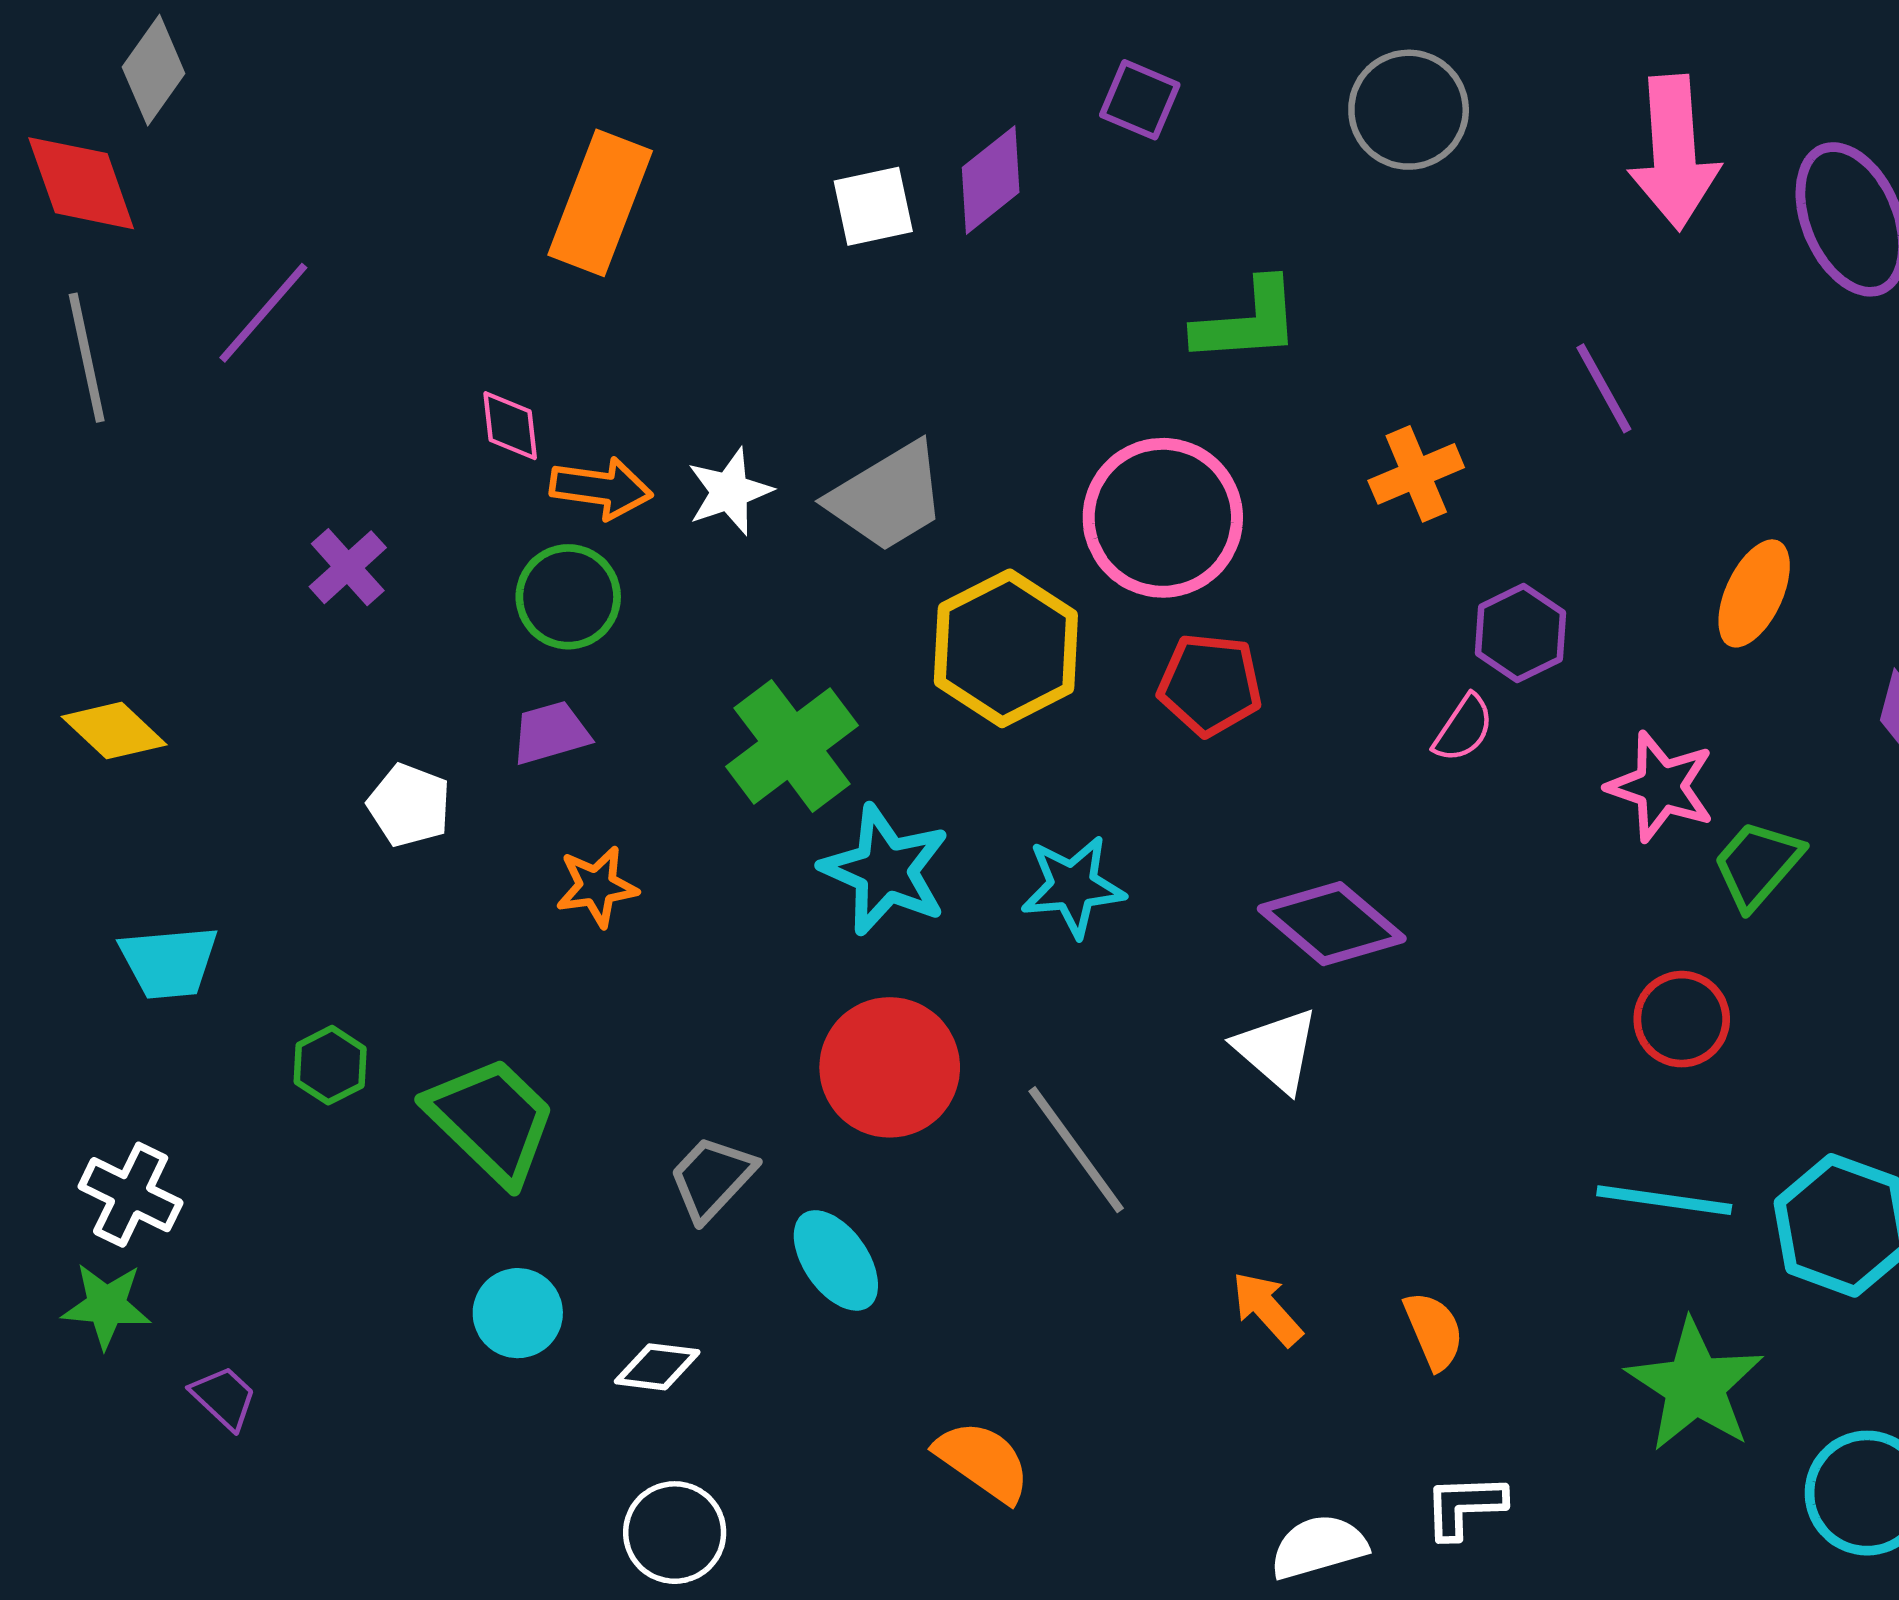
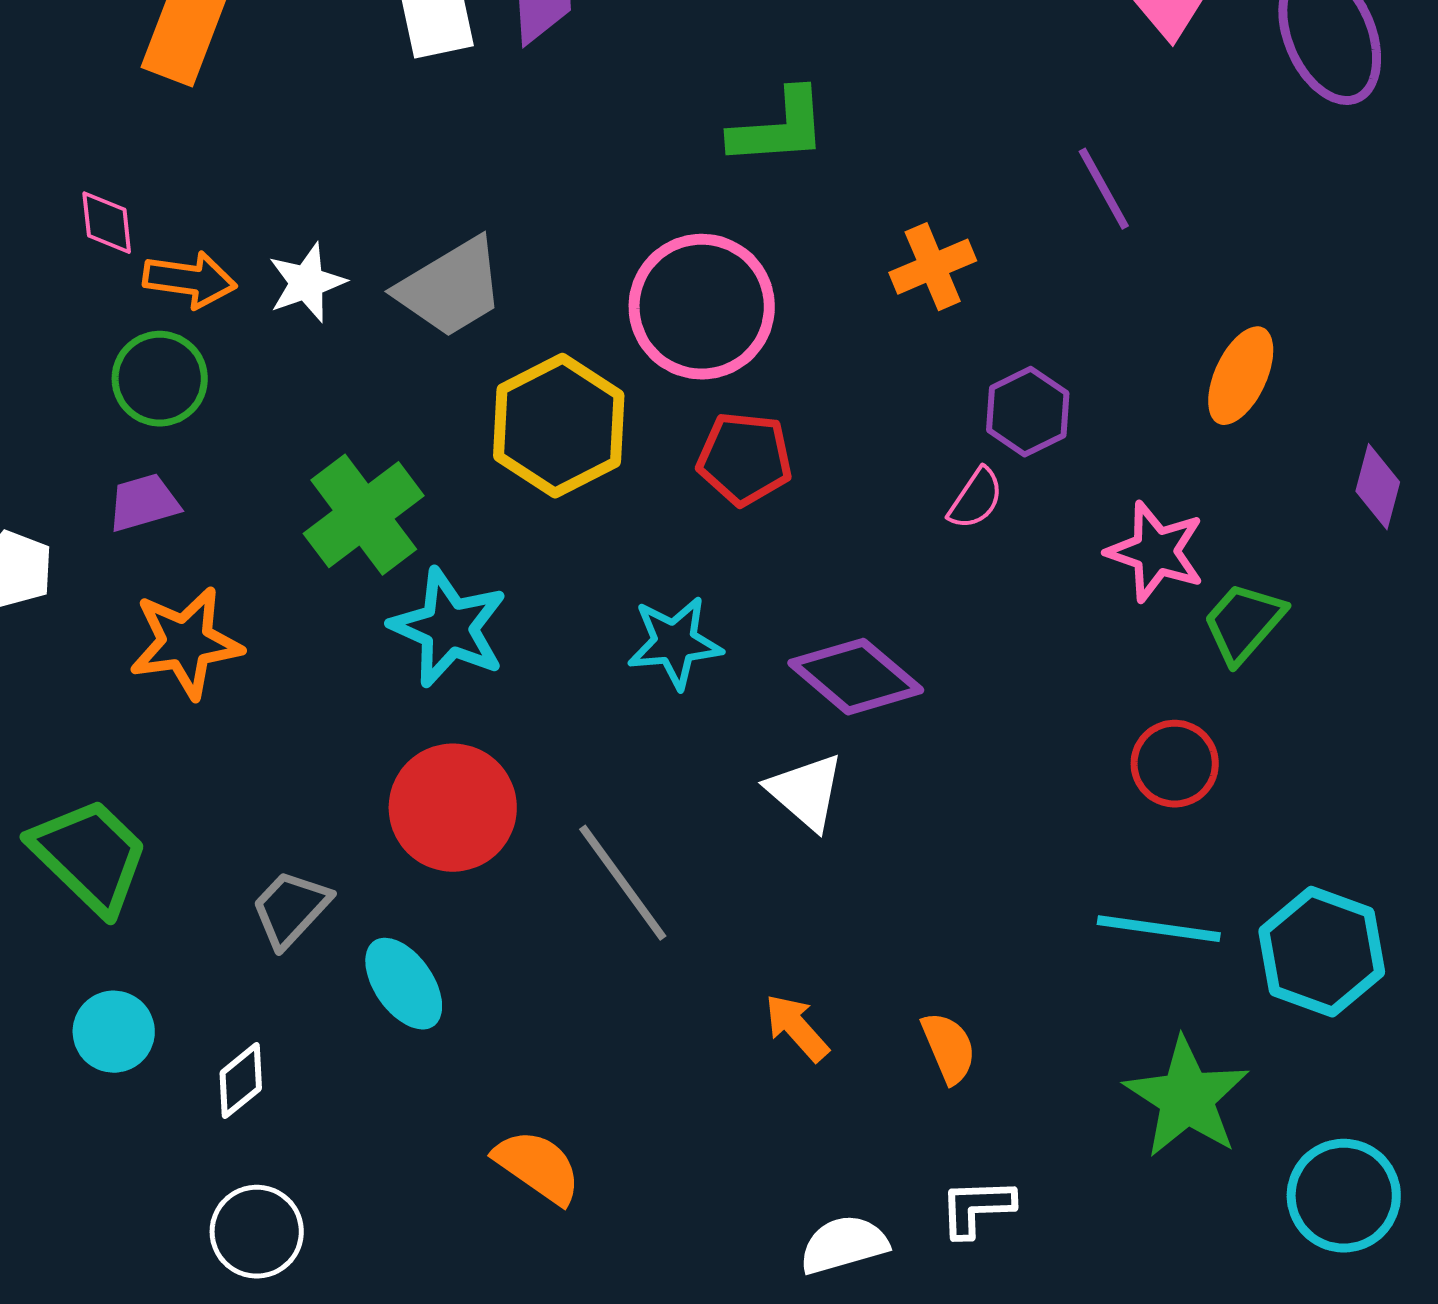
orange star: (597, 886) -> (186, 643), size x1.5
cyan star: (1073, 886) -> (675, 643), moved
white diamond: (657, 1367) -> (241, 1081), turned -46

